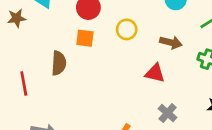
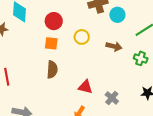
brown semicircle: (59, 63) -> (52, 70), moved
red triangle: (155, 73) -> (85, 87), moved

